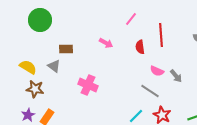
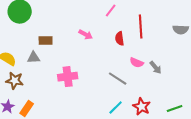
gray triangle: (54, 66) -> (34, 58), turned -40
pink cross: (88, 85) -> (68, 77), turned -30
gray line: (150, 91) -> (118, 79), moved

